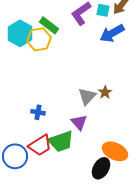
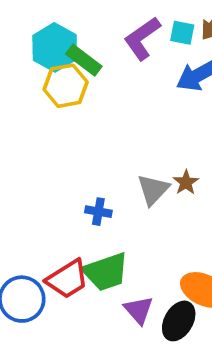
cyan hexagon: (20, 33) -> (55, 47), moved
blue cross: (38, 112) -> (98, 212), moved
purple triangle: (79, 122) -> (139, 310), moved

